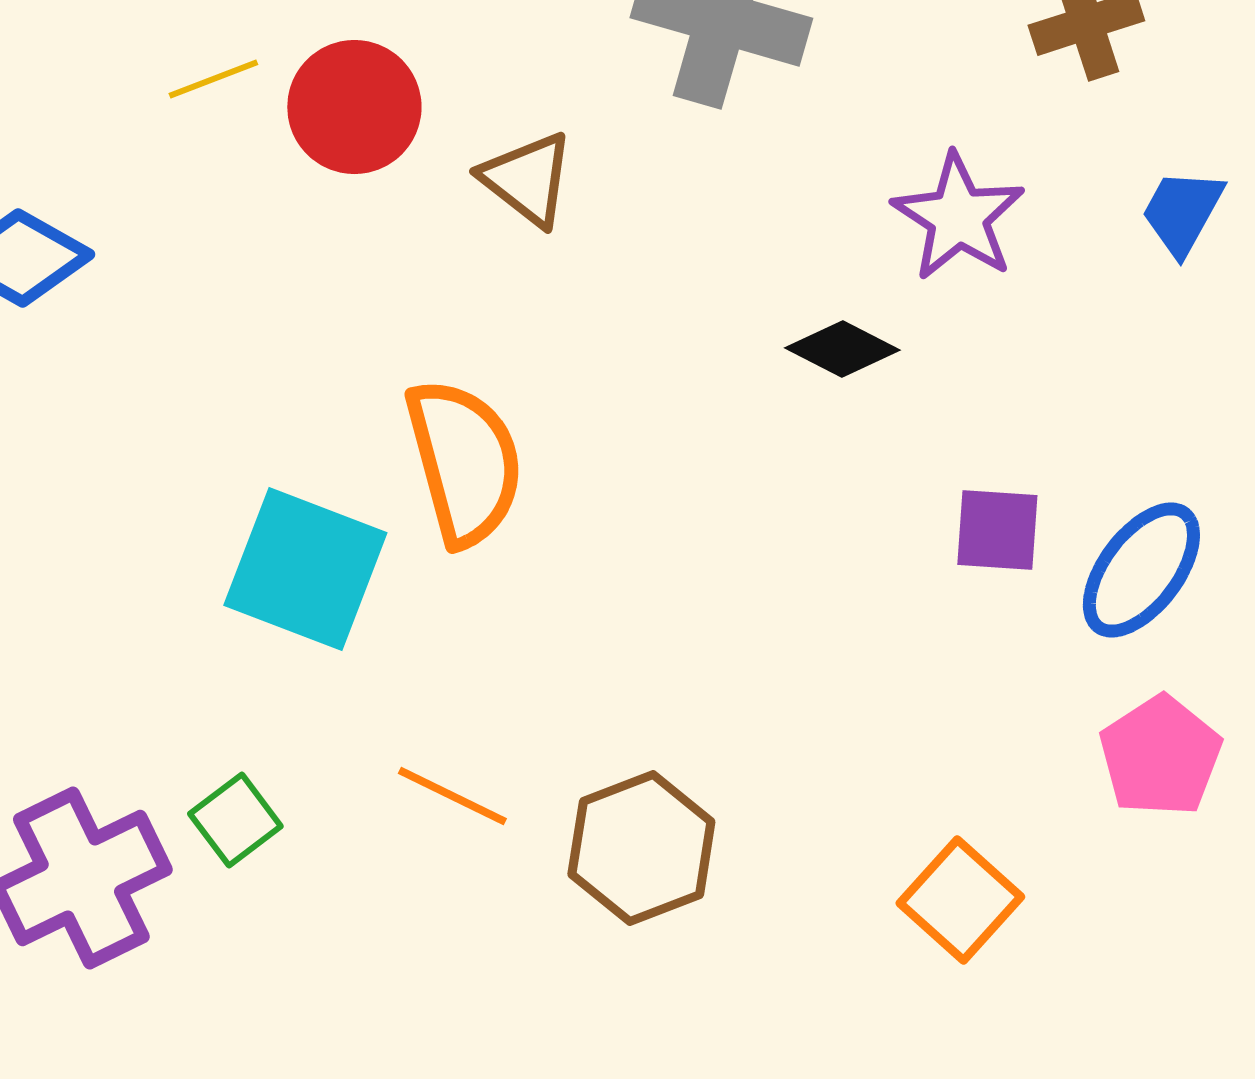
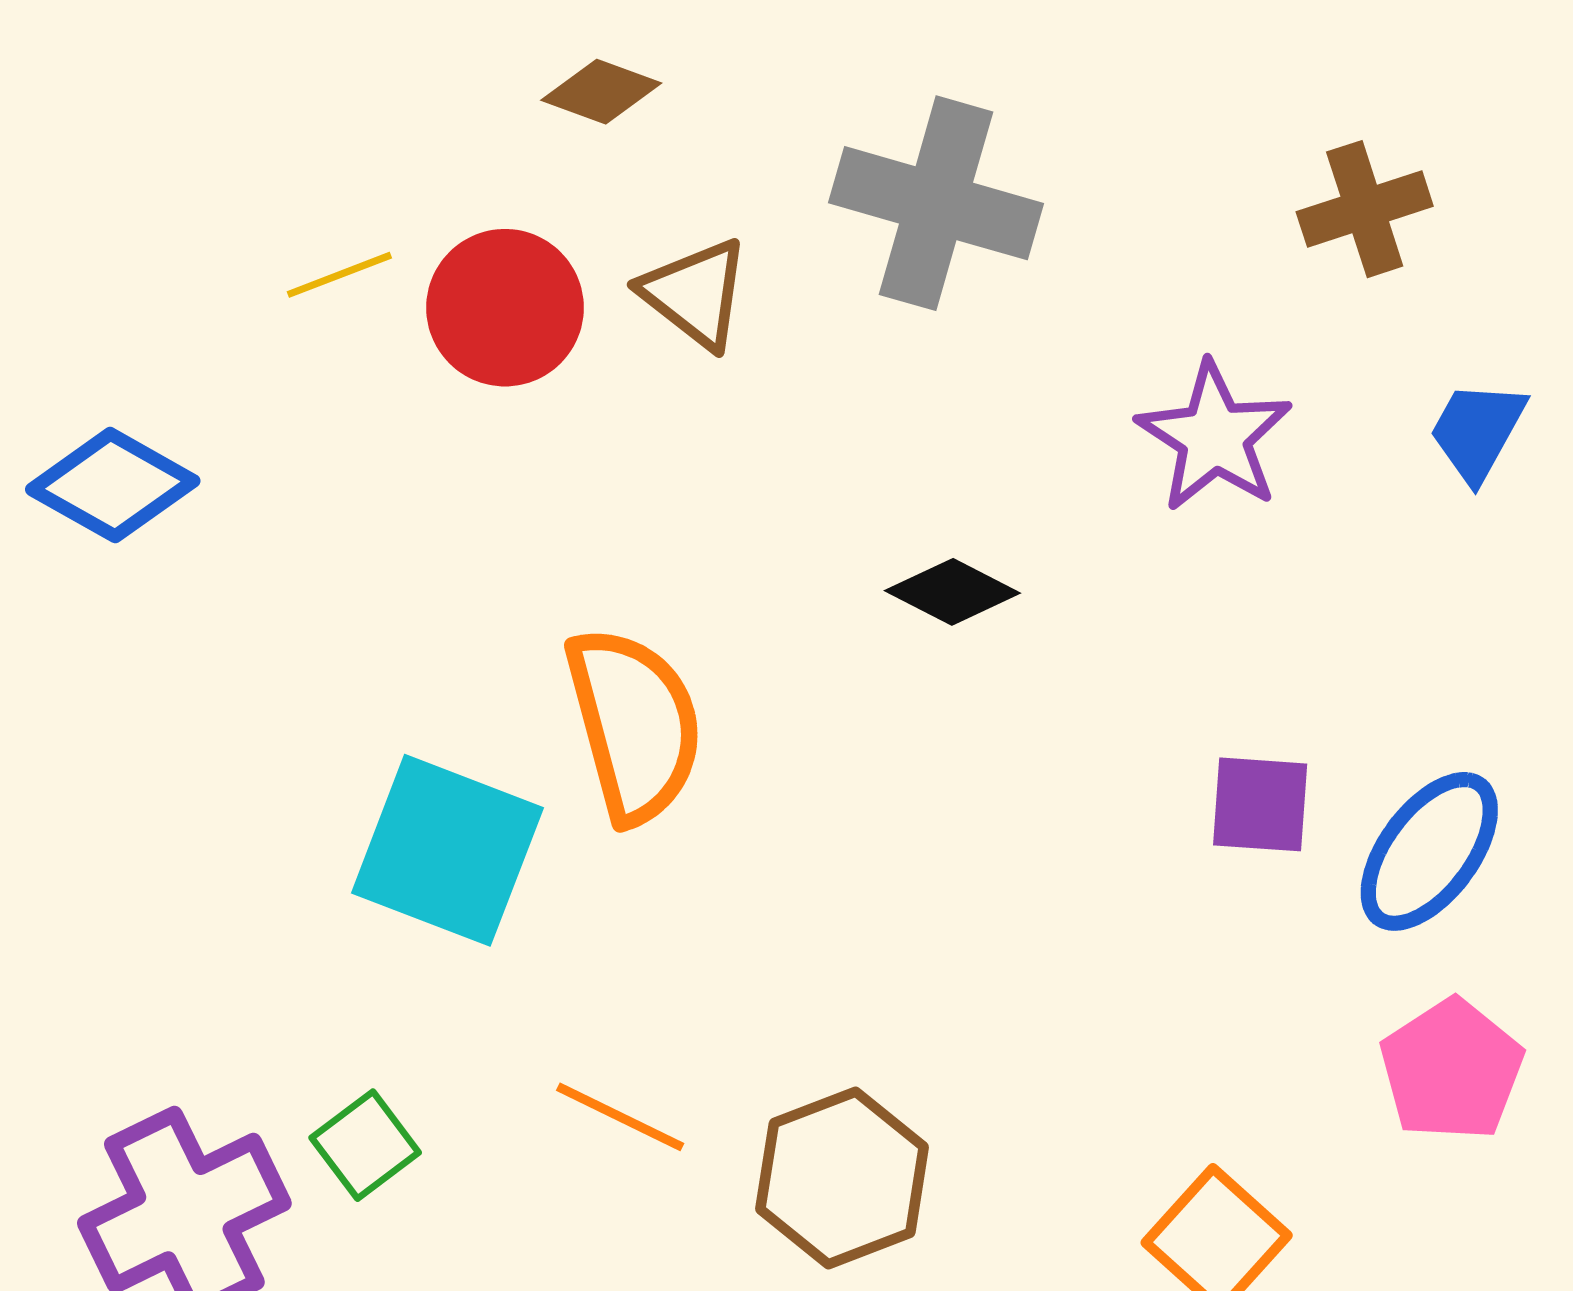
brown triangle: (527, 179) -> (695, 294), moved
black diamond: (842, 349) -> (952, 592), moved

